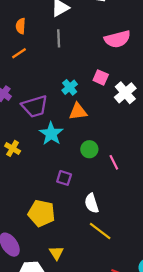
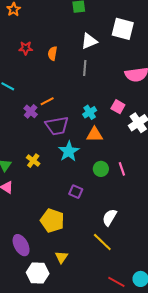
orange line: (19, 53) -> (47, 101), moved
pink line: (114, 162) -> (122, 169), moved
white semicircle: (92, 203) -> (110, 217), moved, turned 42

